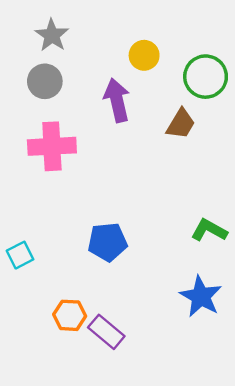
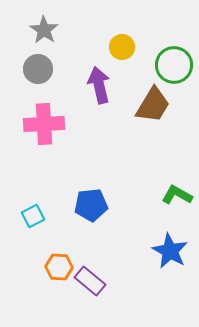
brown trapezoid: (181, 124) -> (153, 105), size x1.4
cyan square: (20, 255) -> (33, 216), moved

